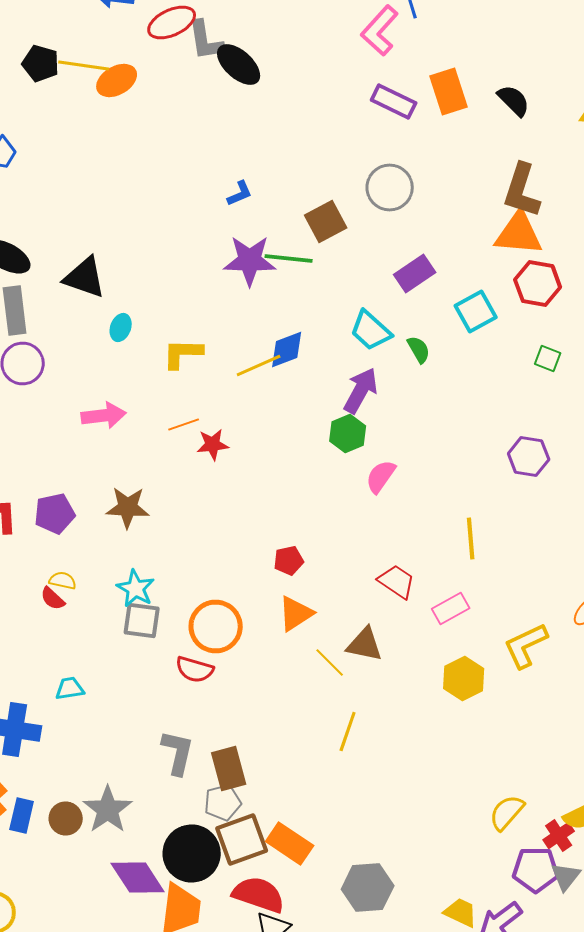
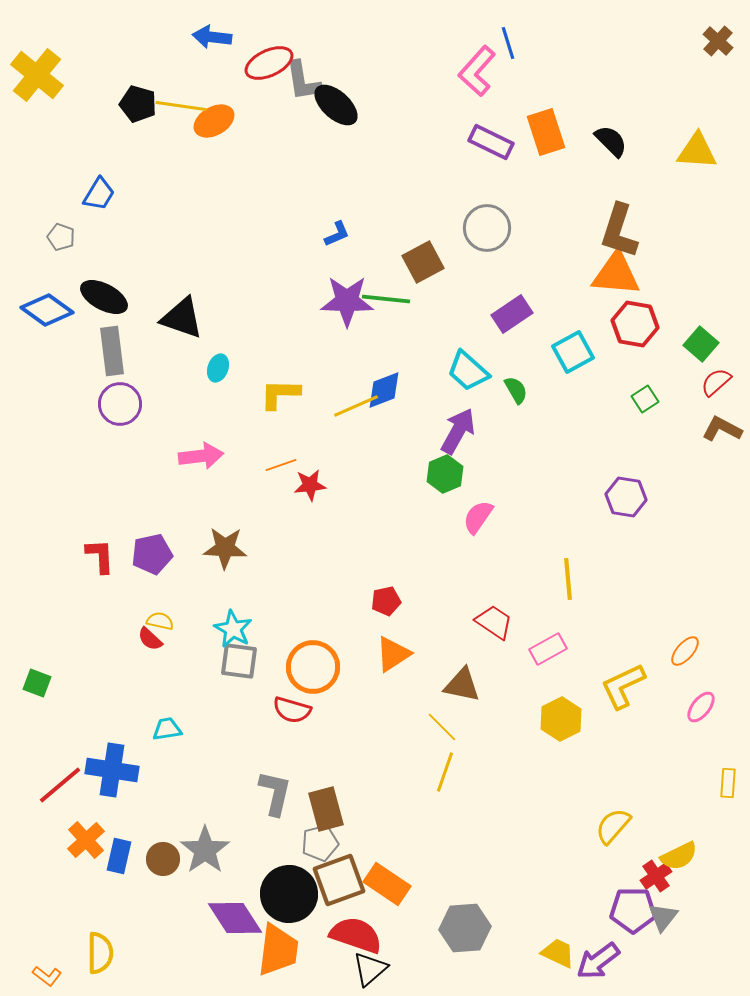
green square: (548, 358) -> (645, 399), turned 36
yellow line: (330, 662) -> (442, 727), moved
yellow semicircle: (507, 812) -> (613, 826), moved

